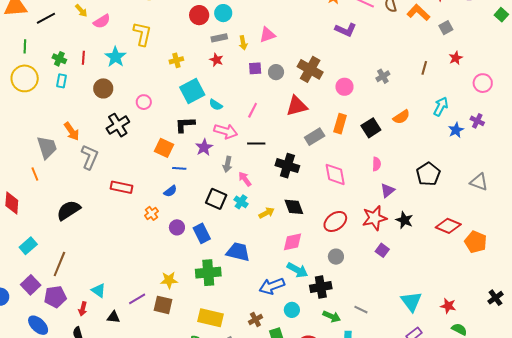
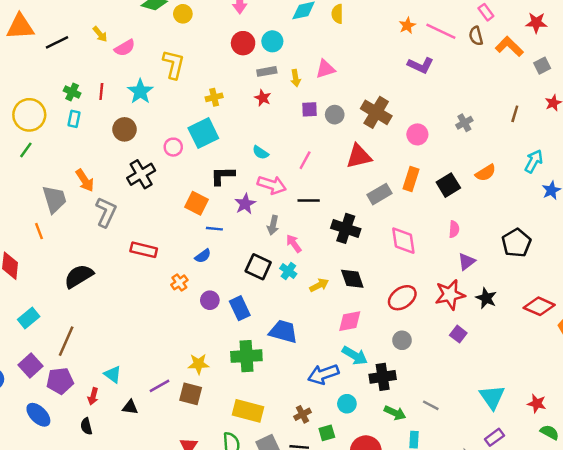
green line: (25, 46) -> (26, 150), moved, turned 32
cyan square: (192, 91) -> (203, 133), moved

